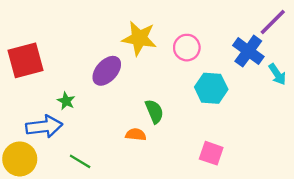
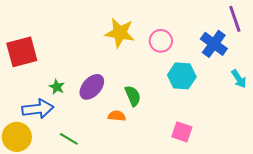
purple line: (273, 22) -> (235, 19), turned -64
purple ellipse: (107, 71) -> (92, 87), moved
cyan arrow: (277, 74) -> (239, 79), moved

